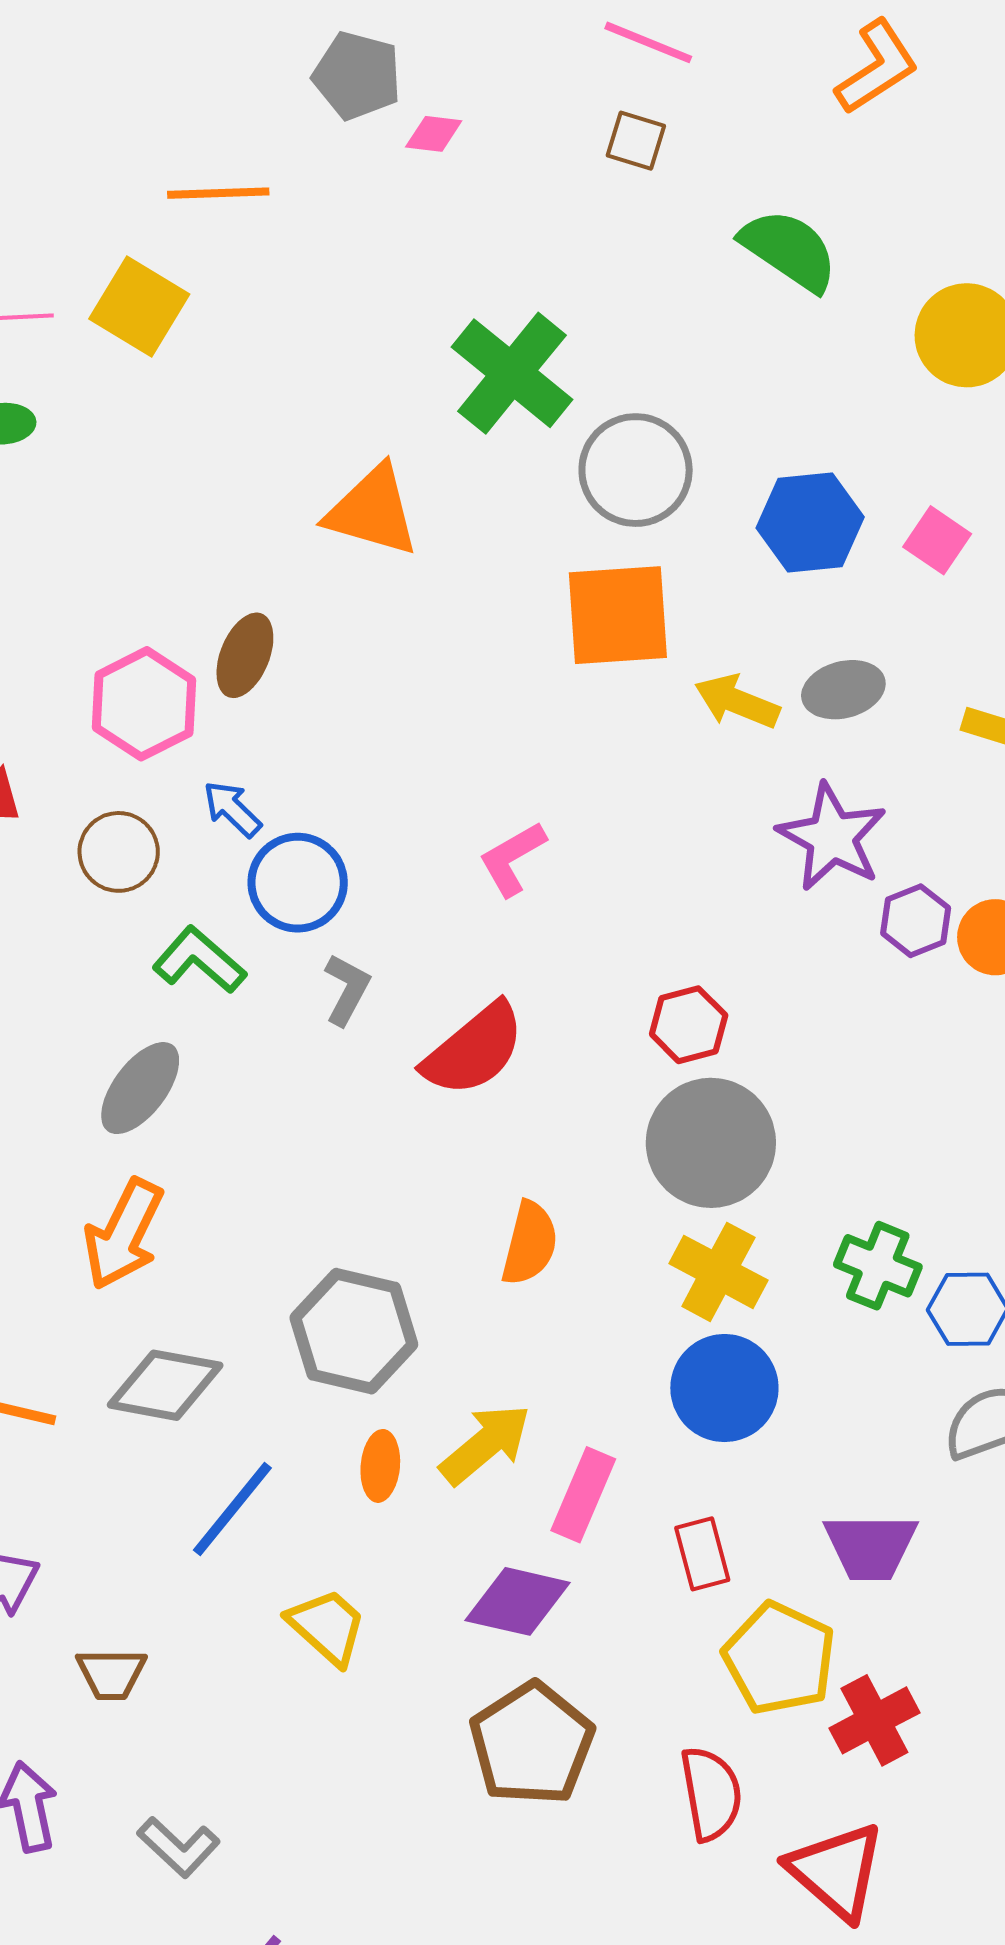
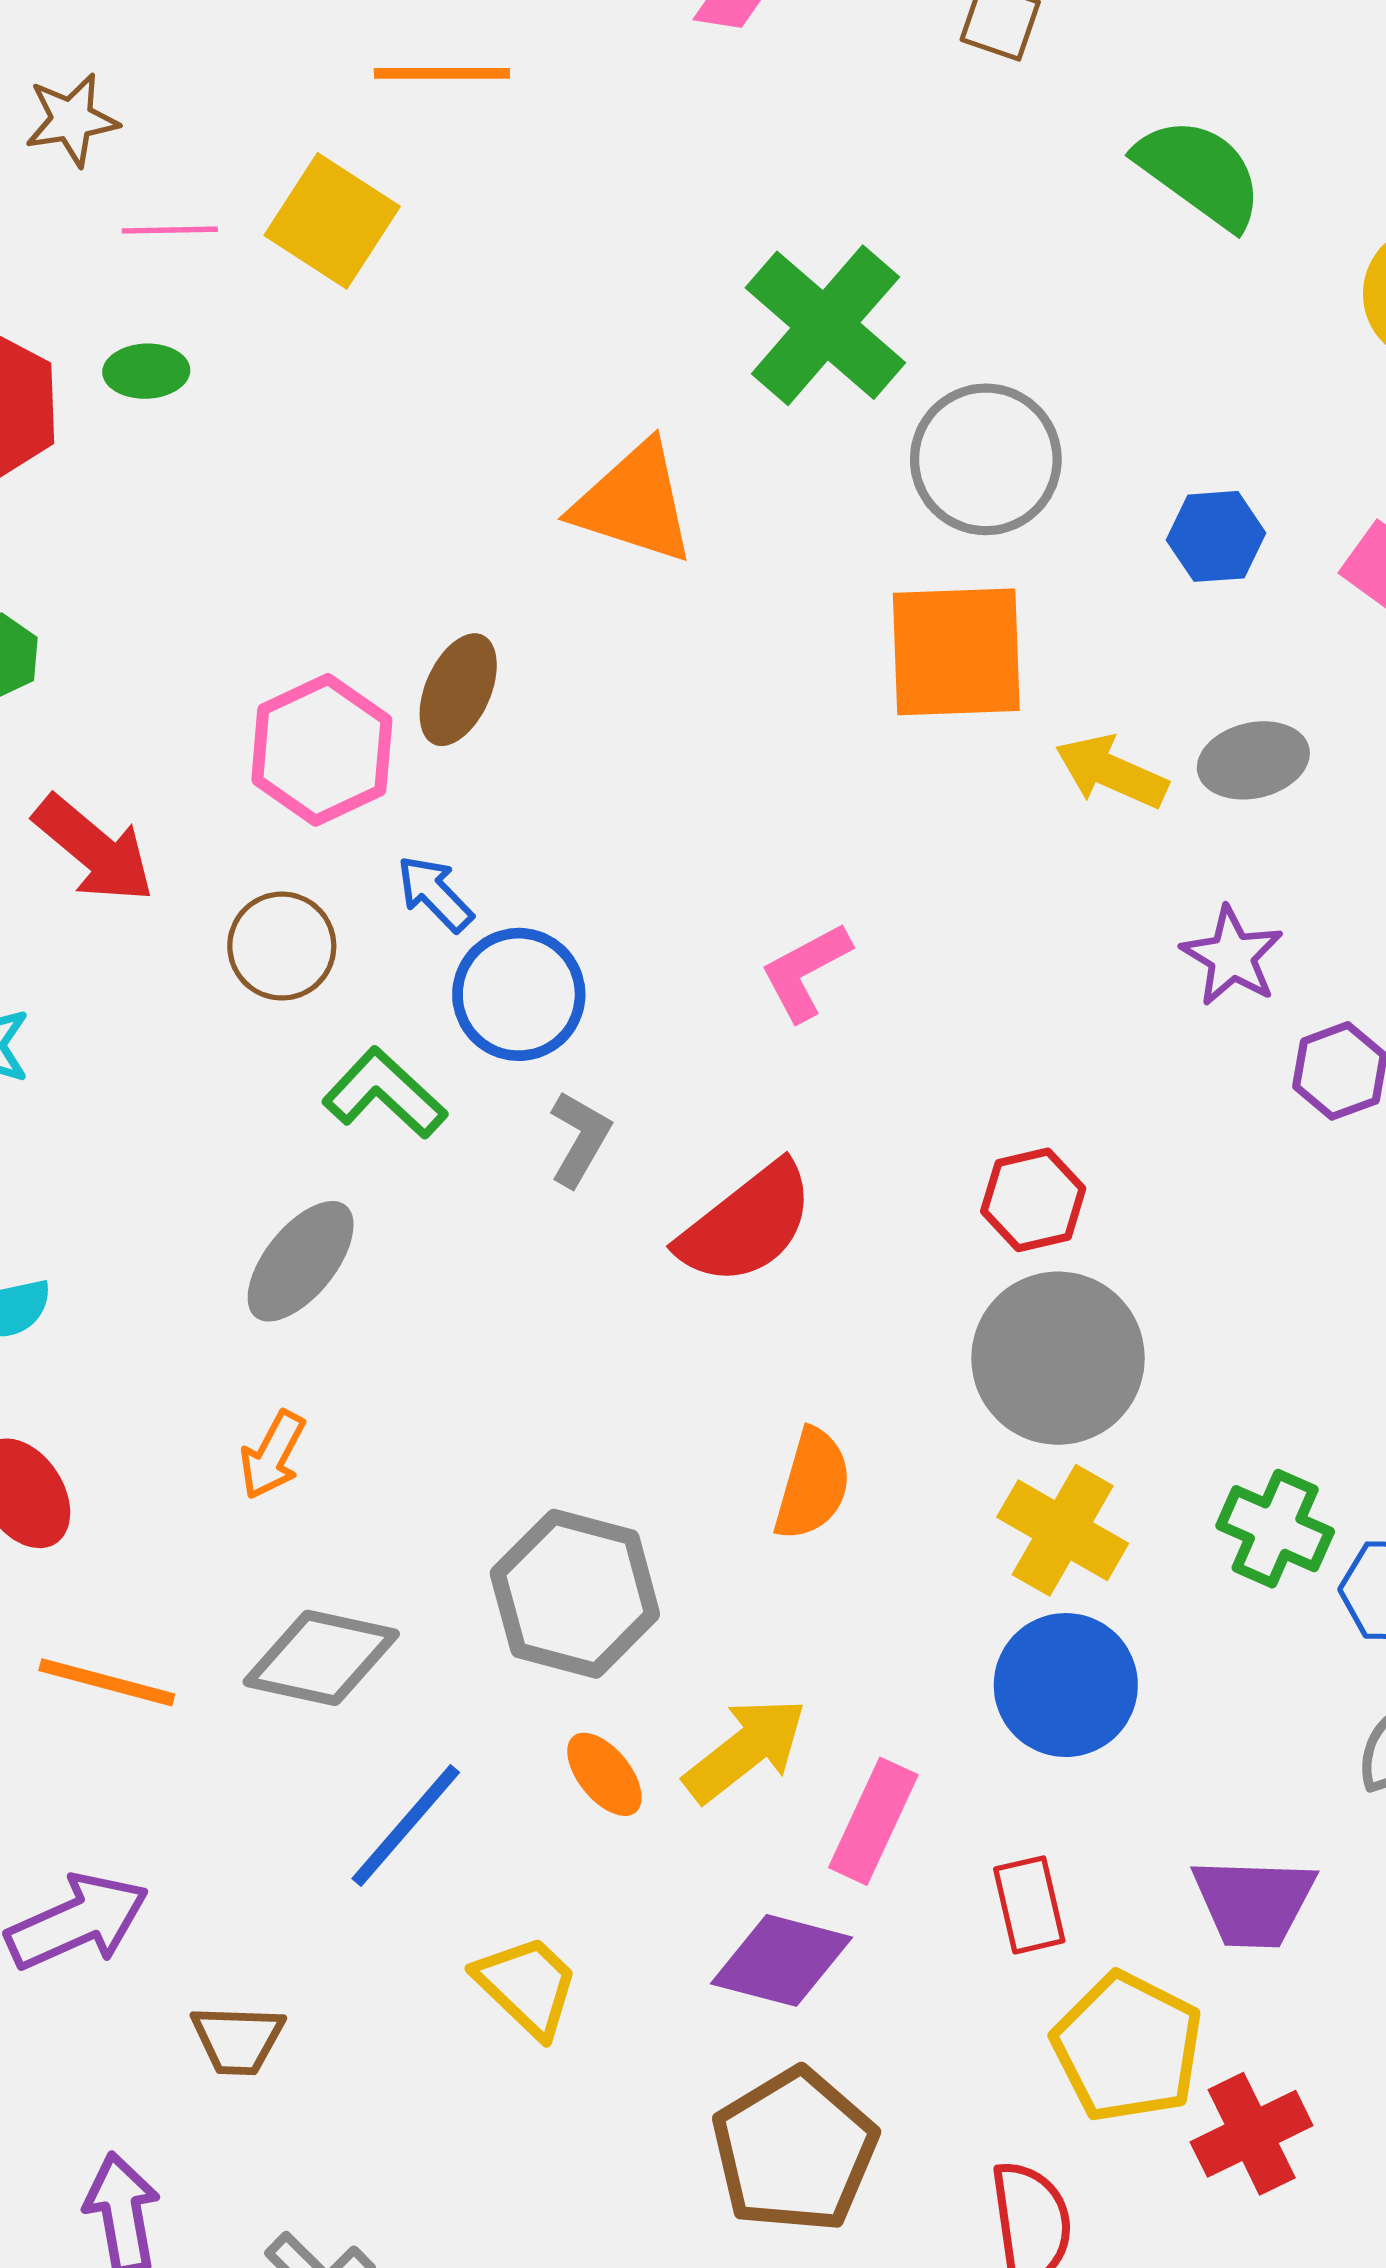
blue hexagon: (810, 522) -> (1216, 536), size x0.7
purple star: (832, 837) -> (1232, 956), size x0.7
orange arrow: (124, 1234) -> (272, 1455), size x0.6
orange ellipse: (380, 1466) -> (604, 1774), turned -46

